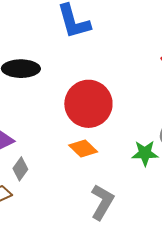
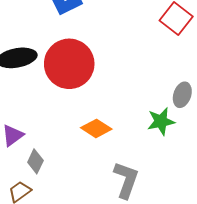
red circle: (88, 104) -> (69, 64), moved

